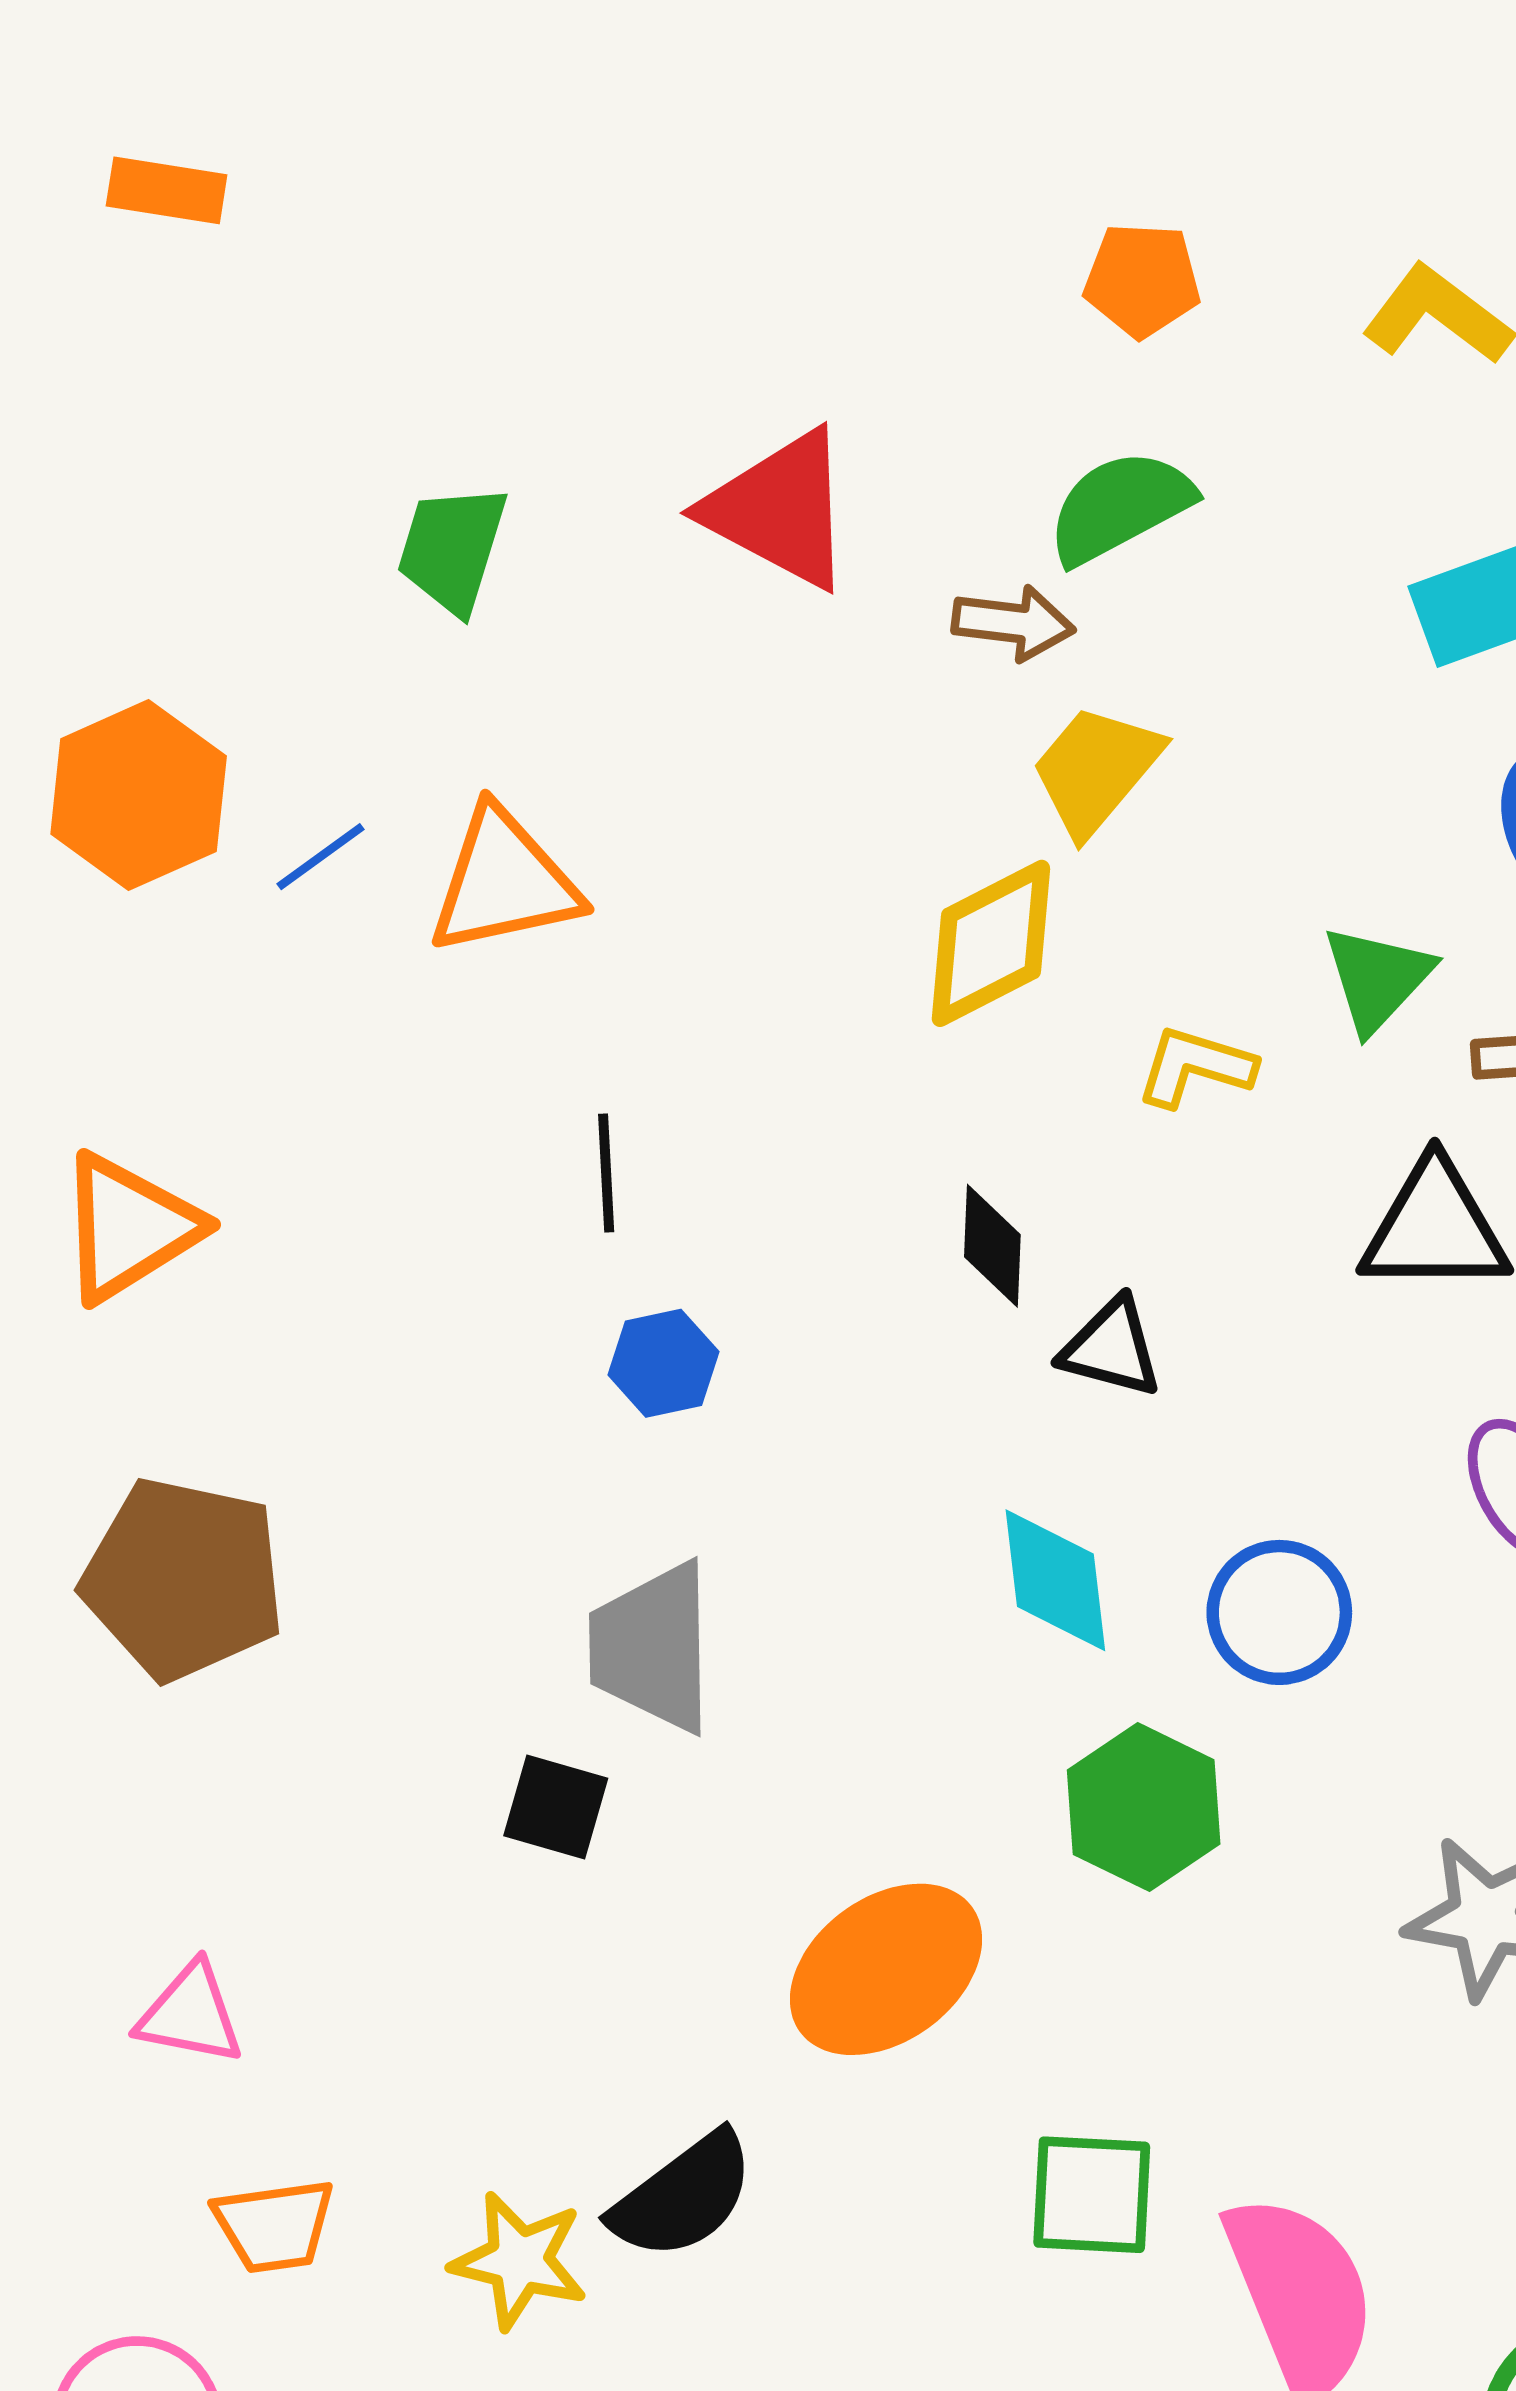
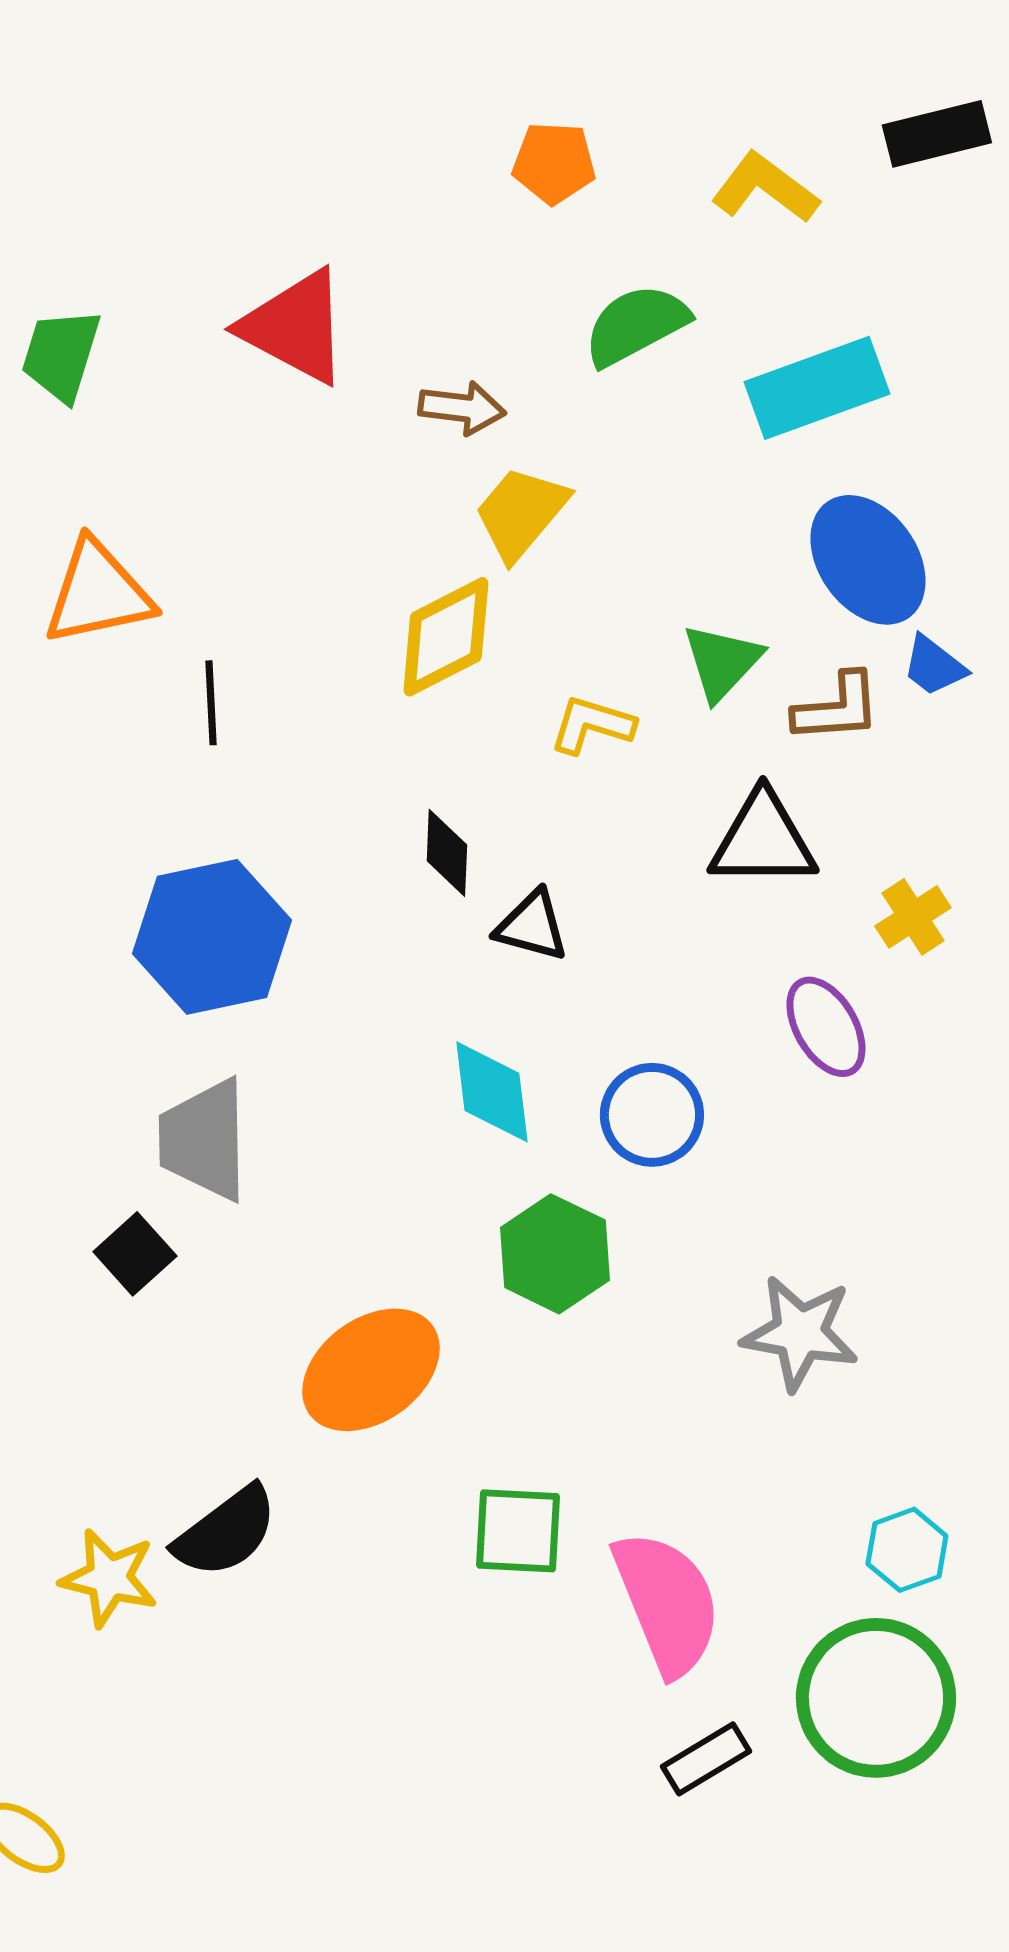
green semicircle: (1120, 507) -> (636, 325), moved
black line: (606, 1173) -> (211, 703), moved
blue hexagon: (663, 1363) -> (212, 937), size x2.0
black square: (556, 1807) -> (135, 1254), turned 32

